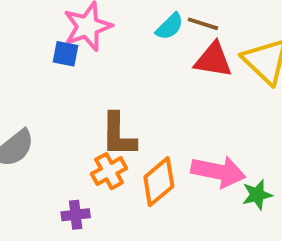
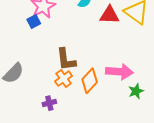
blue square: (65, 54) -> (34, 22), turned -32
green star: (257, 195) -> (136, 91), moved

